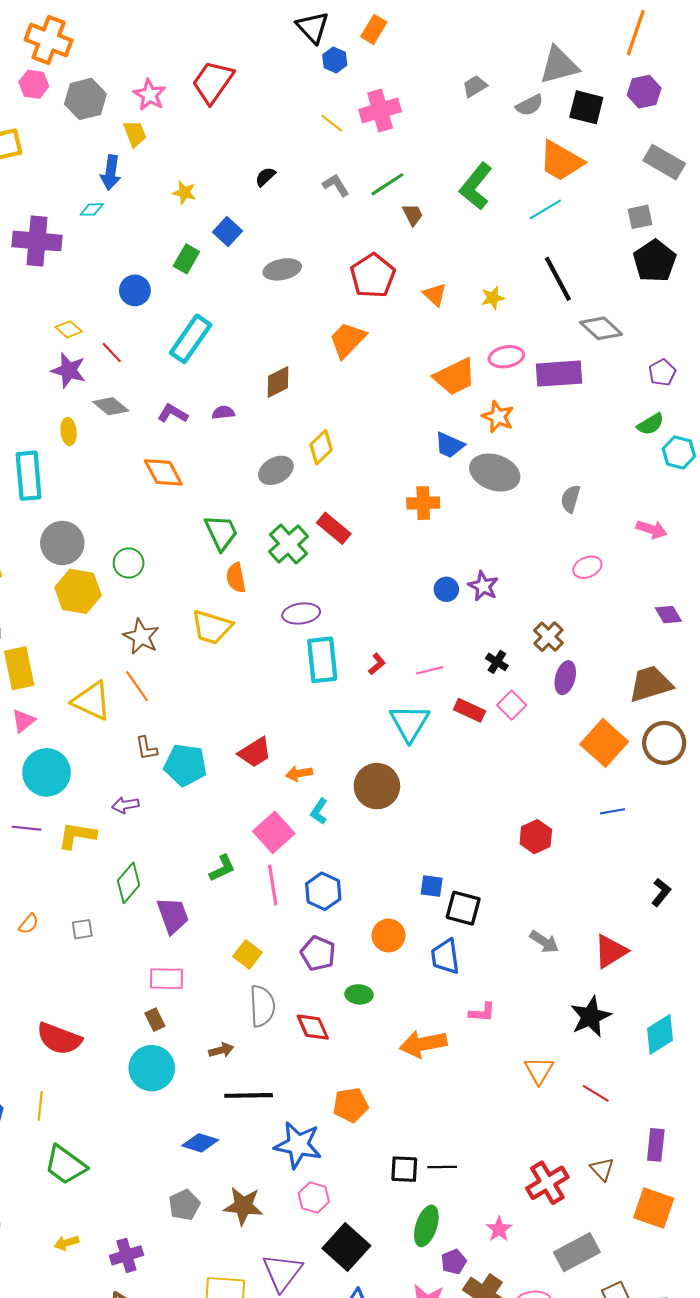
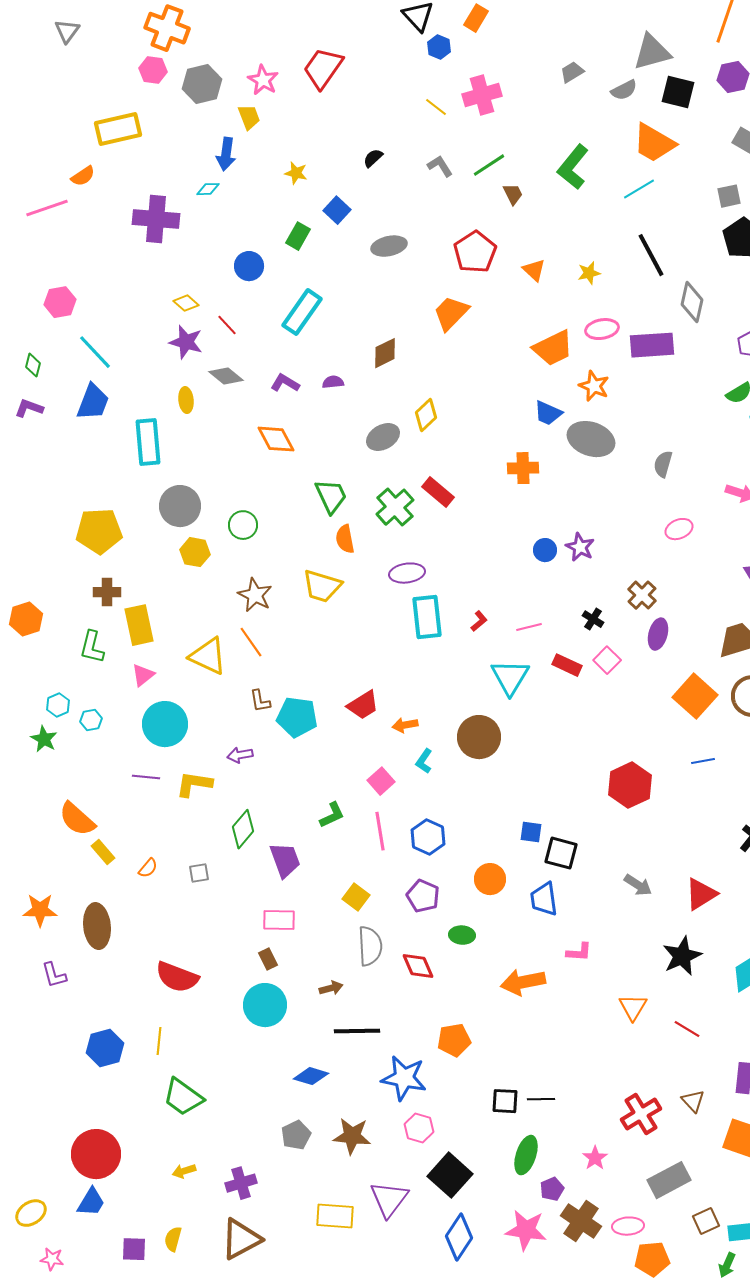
gray diamond: (601, 328) -> (692, 302), turned 60
yellow hexagon: (78, 591) -> (195, 552), size x0.7
pink square: (274, 832) -> (381, 781), size x0.7
red hexagon: (536, 837) -> (630, 785), size x1.4

